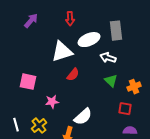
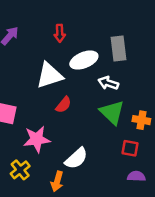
green triangle: (111, 81) -> (112, 112), size x1.5
orange cross: (134, 87) -> (141, 120), turned 32
pink star: (52, 102) -> (37, 139), size x1.5

